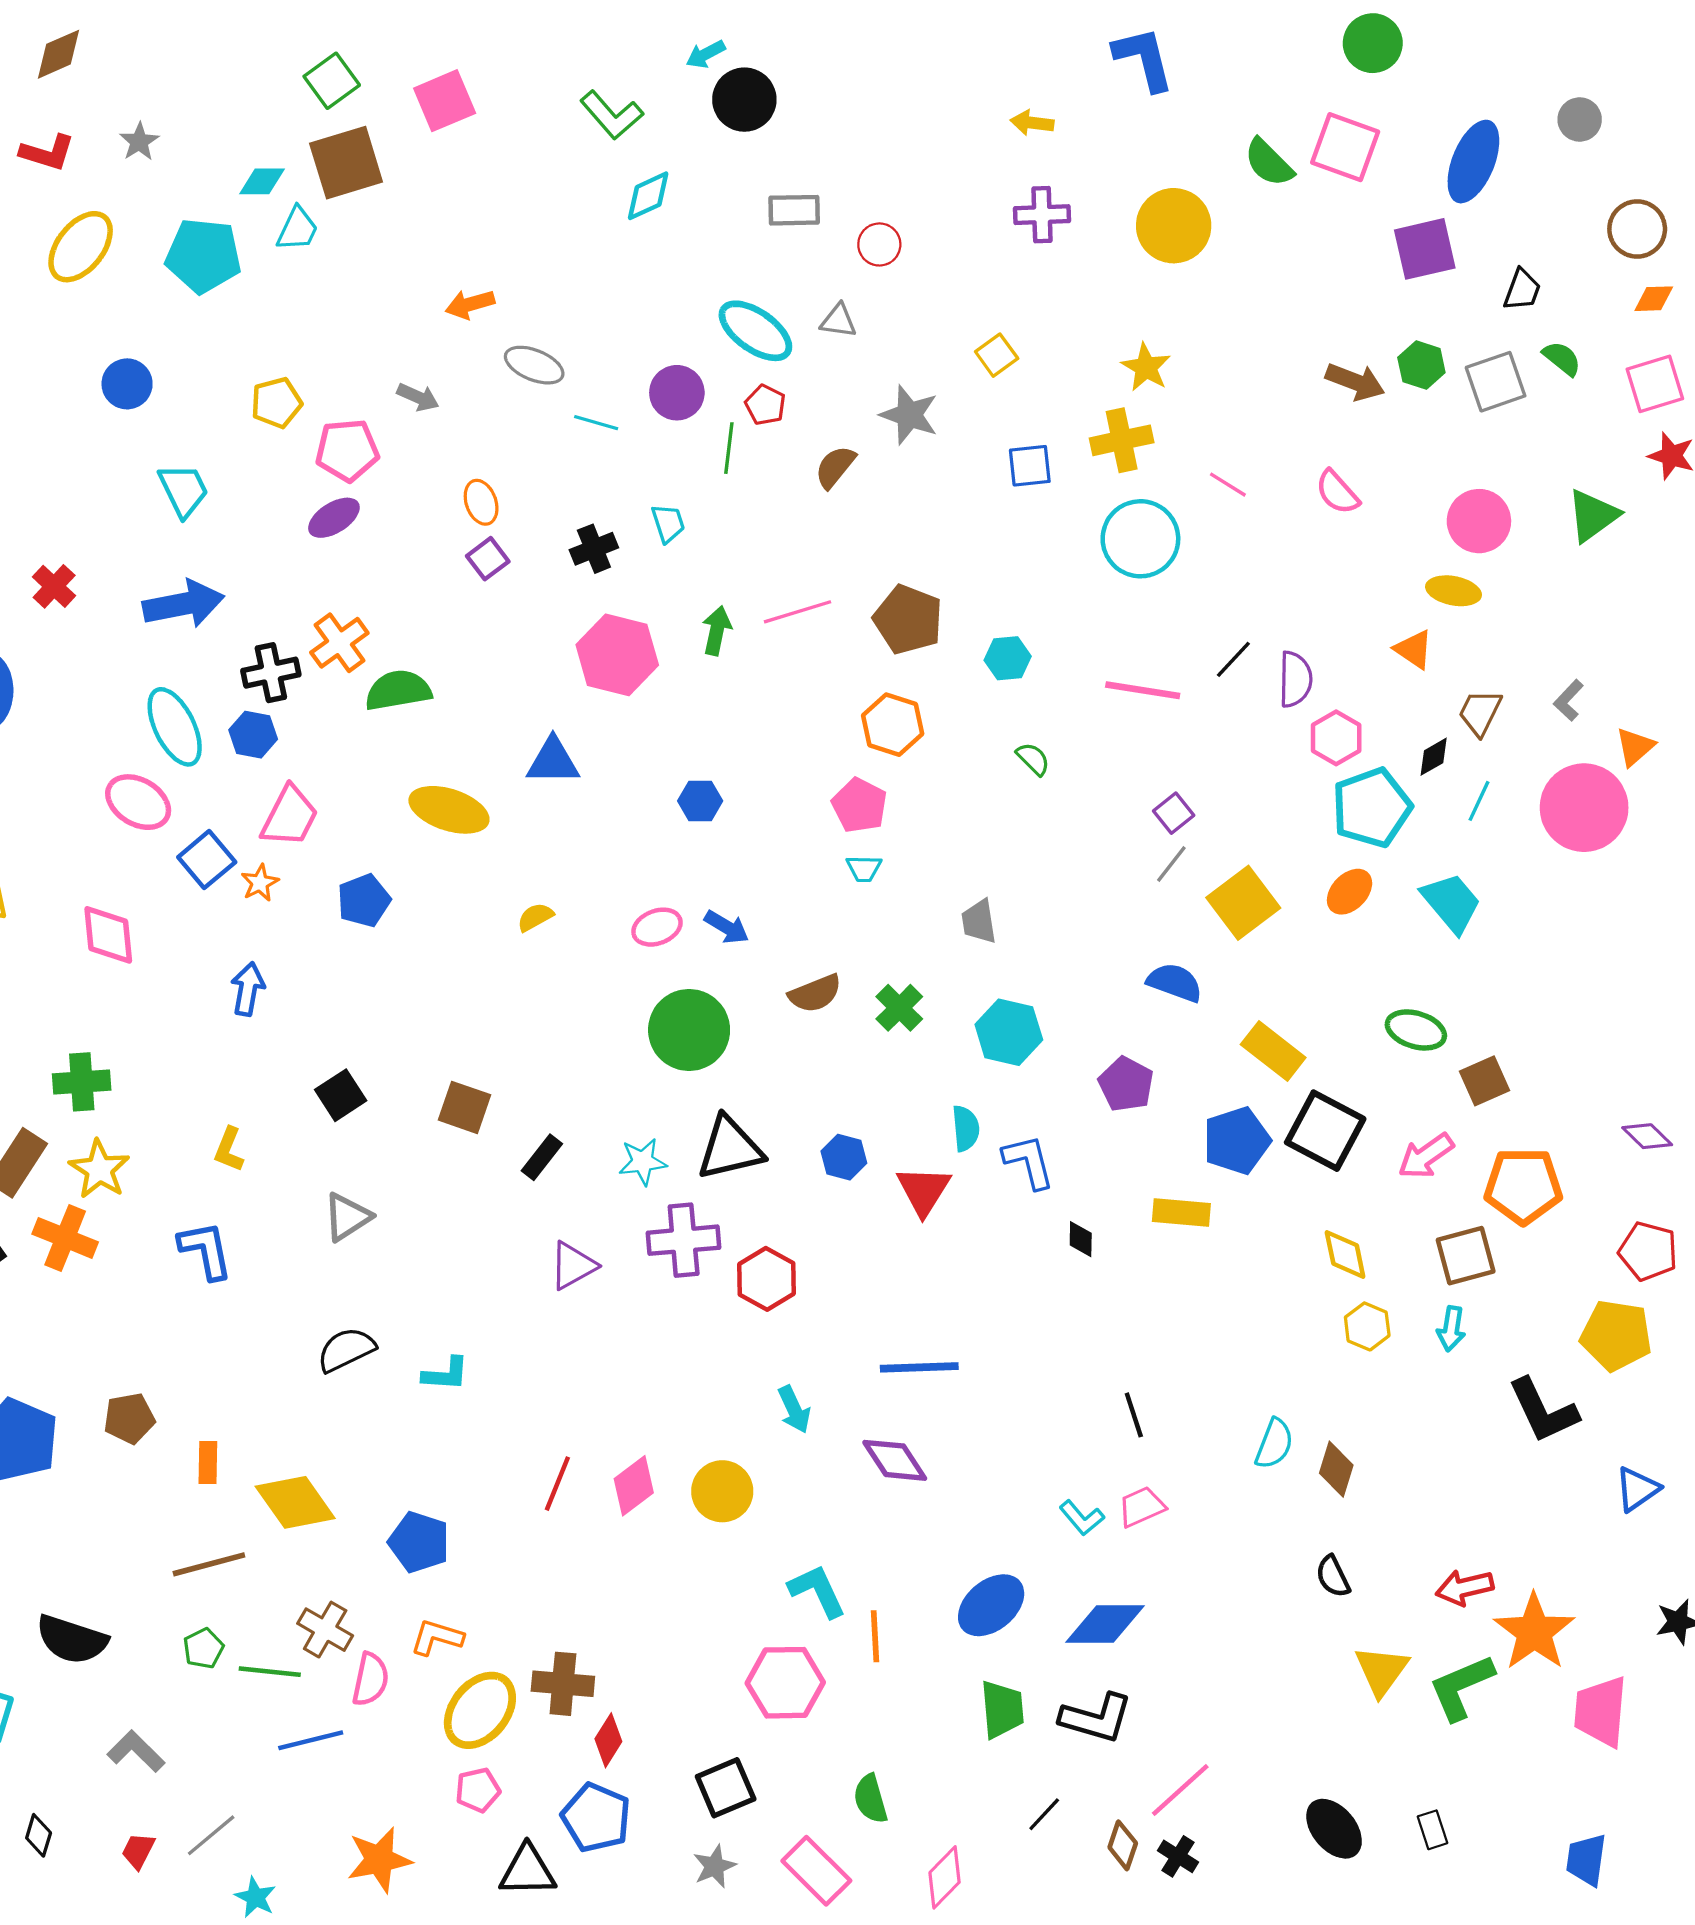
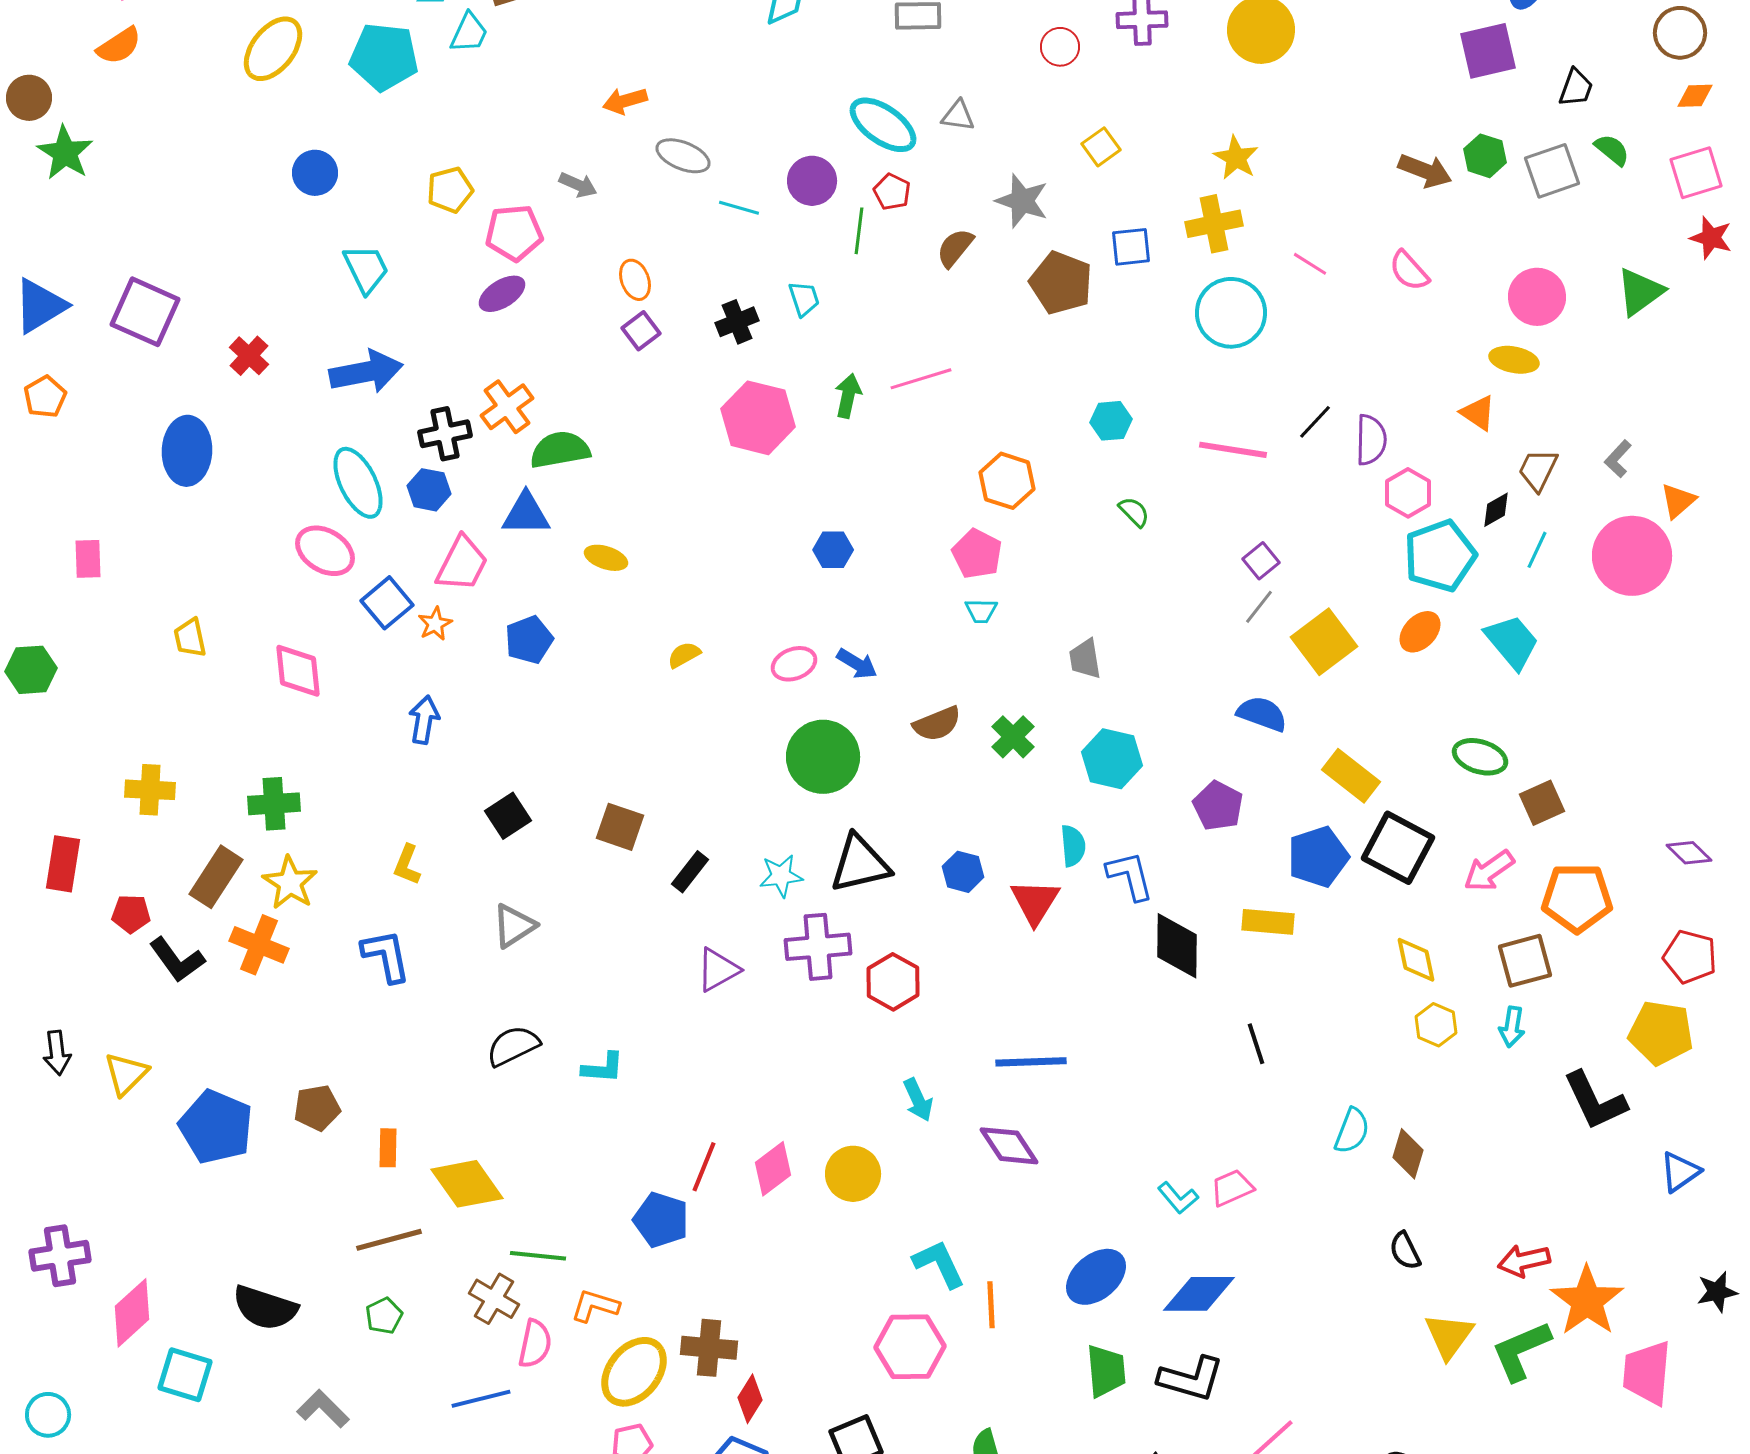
red circle: (879, 244) -> (1060, 47), moved
brown pentagon: (908, 620) -> (1061, 283), moved
blue triangle: (553, 761) -> (526, 514), moved
yellow ellipse: (449, 810) -> (606, 558), size x0.6
black diamond: (1081, 1239) -> (1177, 946), size x2.0
black line: (1134, 1415) -> (1256, 1044), moved
blue pentagon: (419, 1542) -> (661, 1220), moved
green line: (270, 1672) -> (538, 1256), moved

